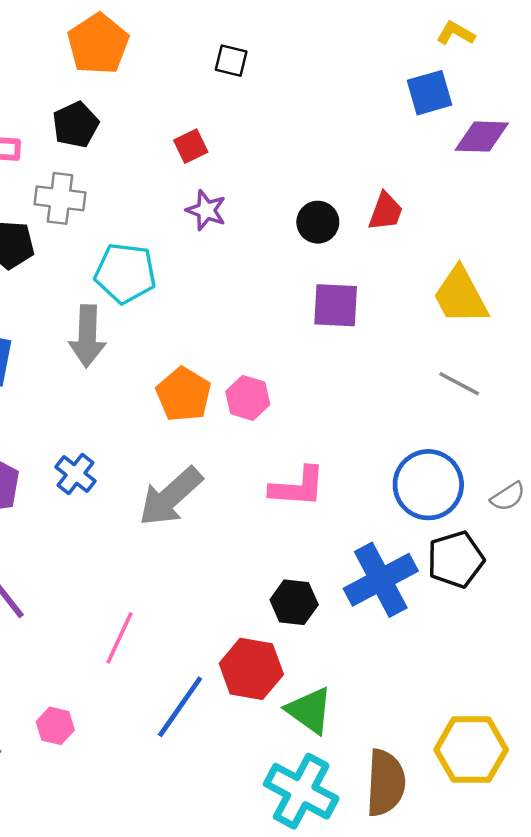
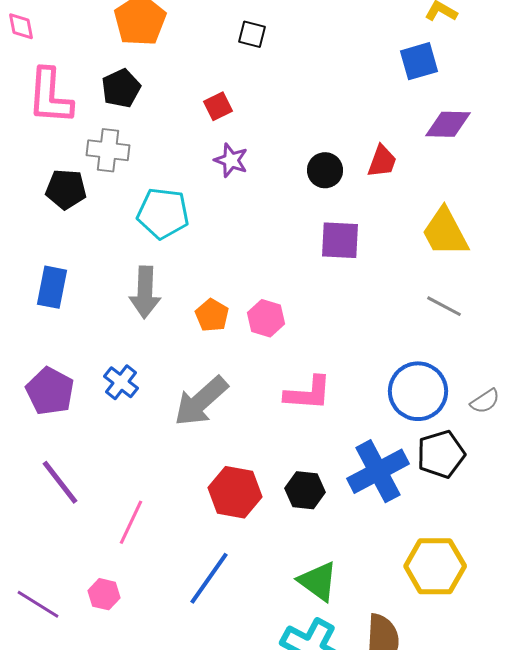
purple diamond: (482, 137) -> (448, 124), moved
gray arrow: (87, 336) -> (145, 292), moved
orange pentagon: (184, 394) -> (212, 315), size x0.7
pink line: (119, 638) -> (131, 522), moved
red hexagon: (251, 669) -> (235, 492), moved
yellow hexagon: (471, 750) -> (435, 566), moved

